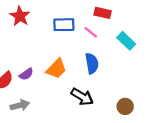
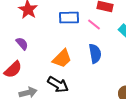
purple semicircle: (26, 74) -> (22, 44), moved, turned -96
black arrow: (82, 97) -> (58, 85), moved

